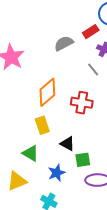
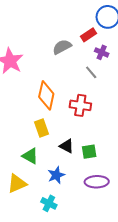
orange diamond: (47, 92) -> (46, 95), turned -36
green square: (83, 160) -> (89, 152), moved

